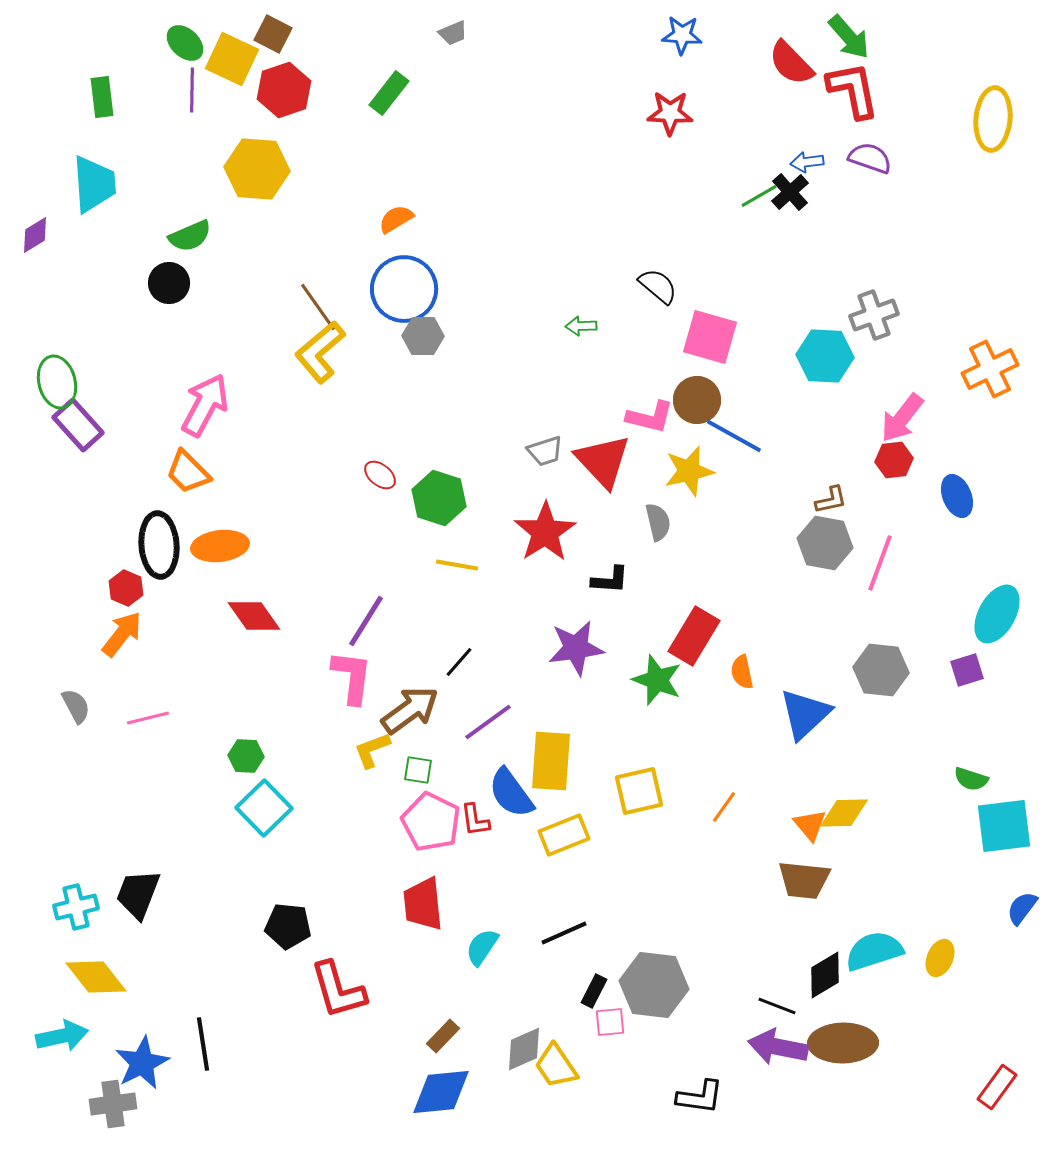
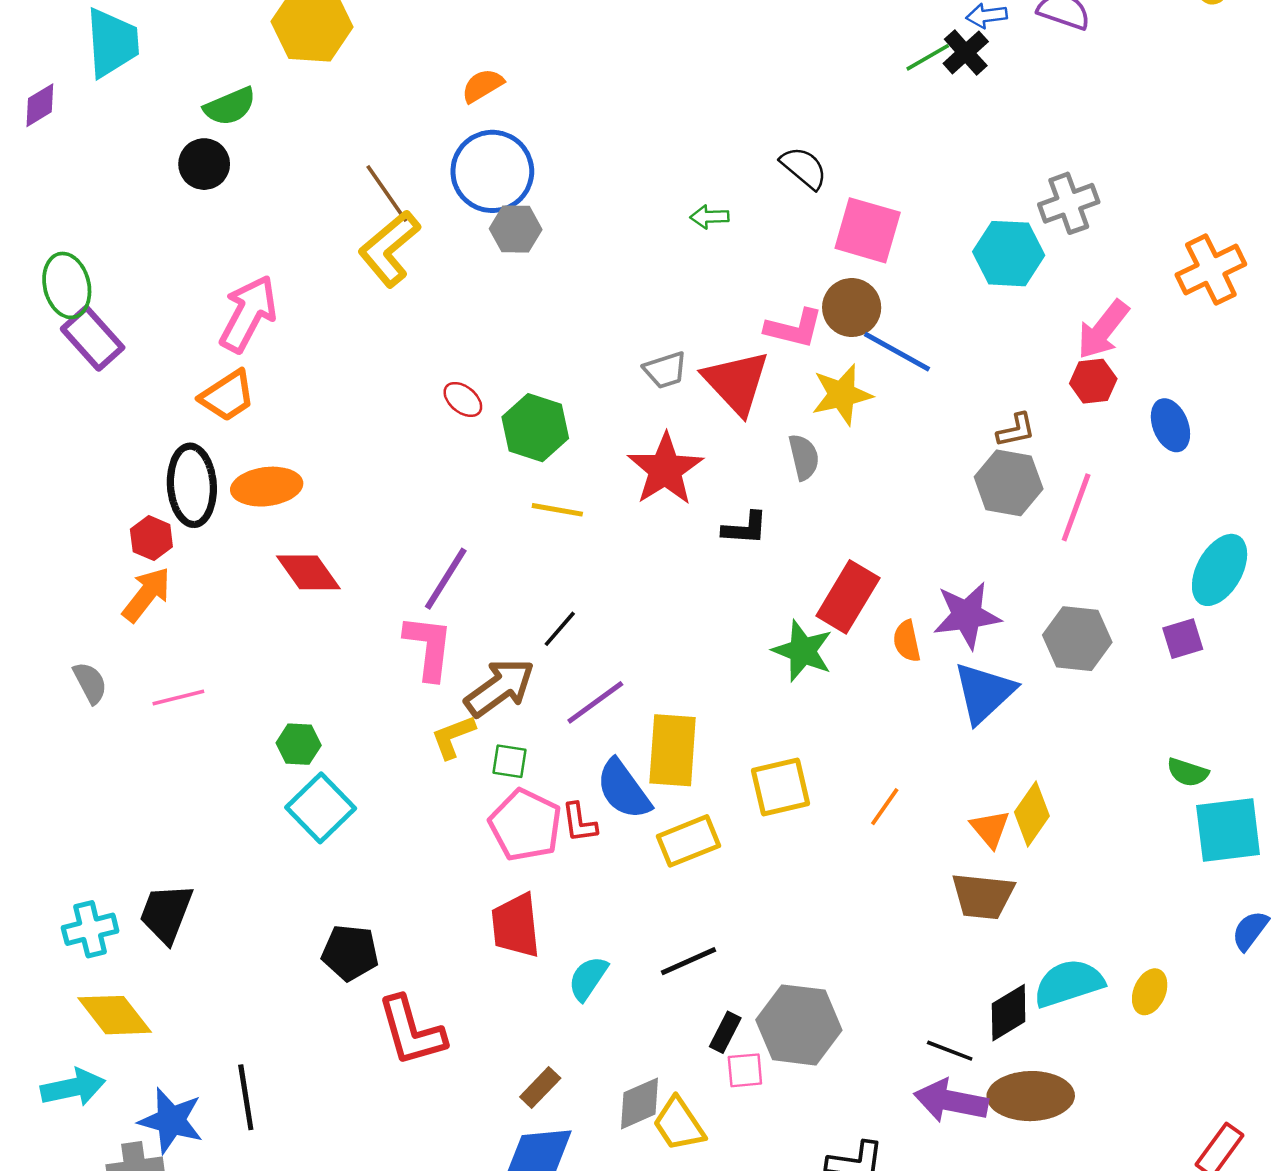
orange trapezoid: (188, 472) -> (227, 396), turned -78
purple star: (576, 648) -> (967, 615), moved
yellow diamond: (844, 813) -> (1032, 814), turned -54
blue star: (142, 1063) -> (171, 1121), turned -30

